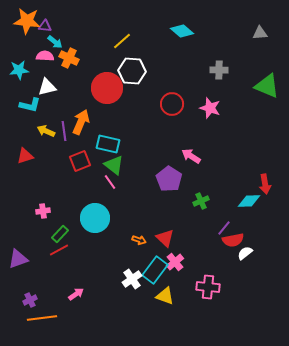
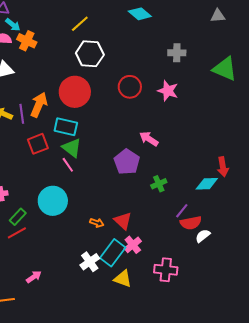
red circle: (107, 88) -> (75, 92), moved

